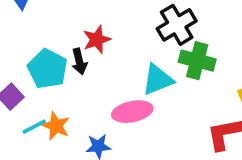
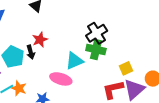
black cross: (177, 25) -> (97, 33), moved
pink ellipse: (132, 112) -> (61, 79), turned 30

